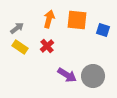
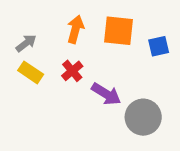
blue square: (103, 30) -> (159, 46), turned -32
purple arrow: (67, 75) -> (106, 94), moved

